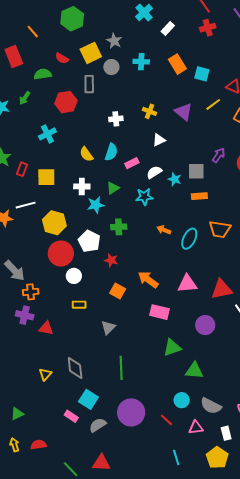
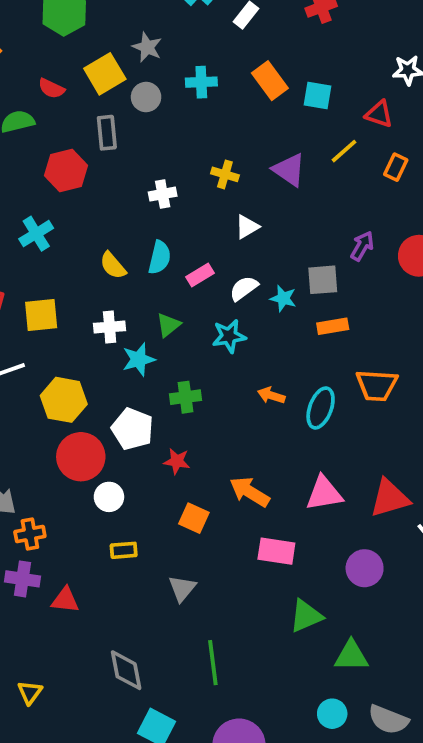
yellow triangle: (45, 374) -> (30, 692), moved

